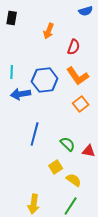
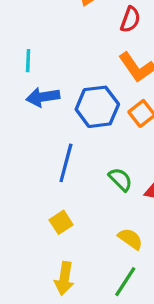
blue hexagon: (45, 80) -> (97, 107), moved
yellow square: (56, 167) -> (61, 222), moved

